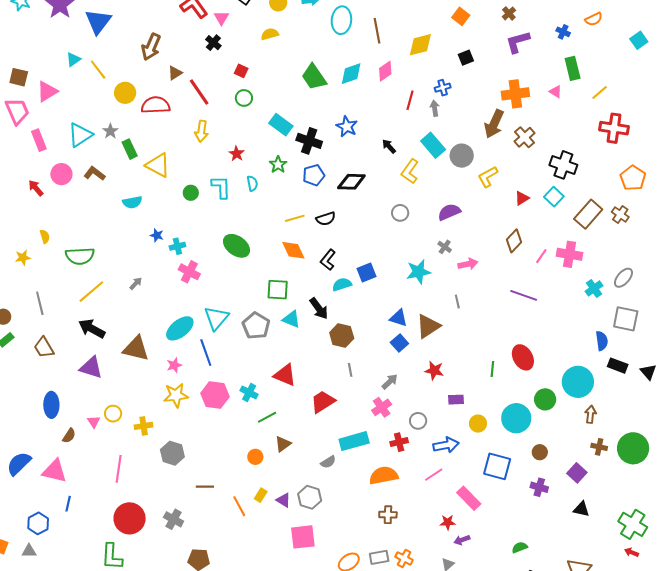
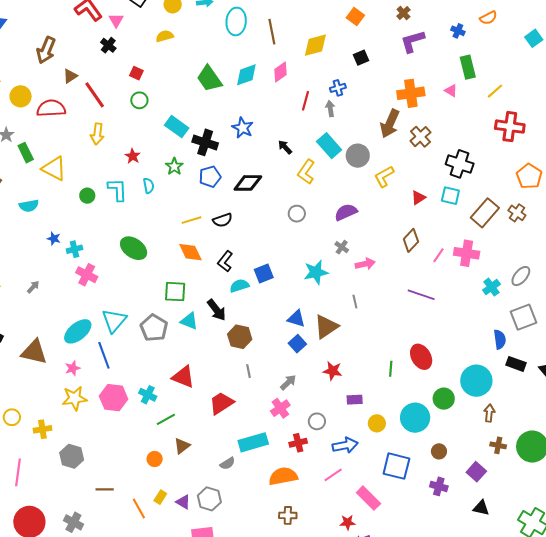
cyan square: (554, 197) -> (450, 196), turned -30
gray square: (626, 319) -> (523, 317), turned -32

